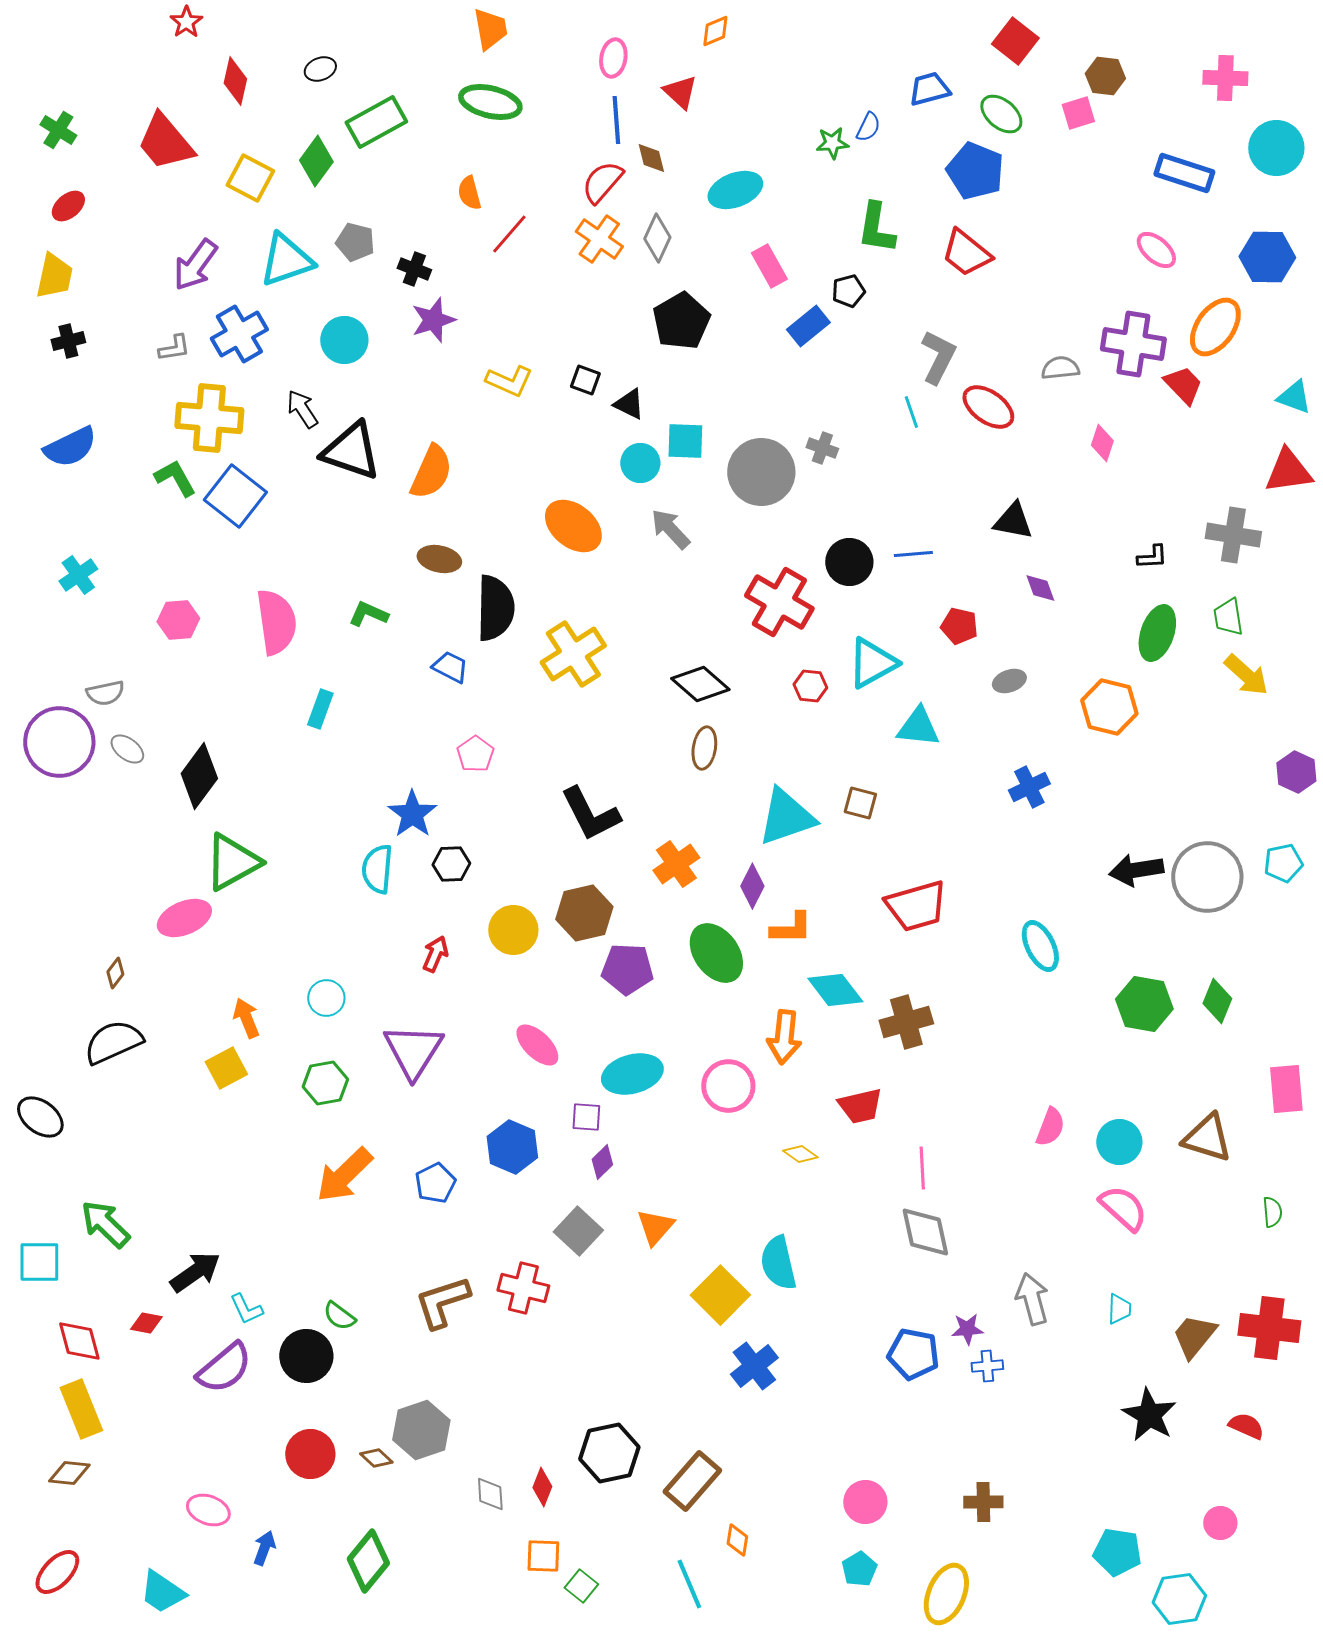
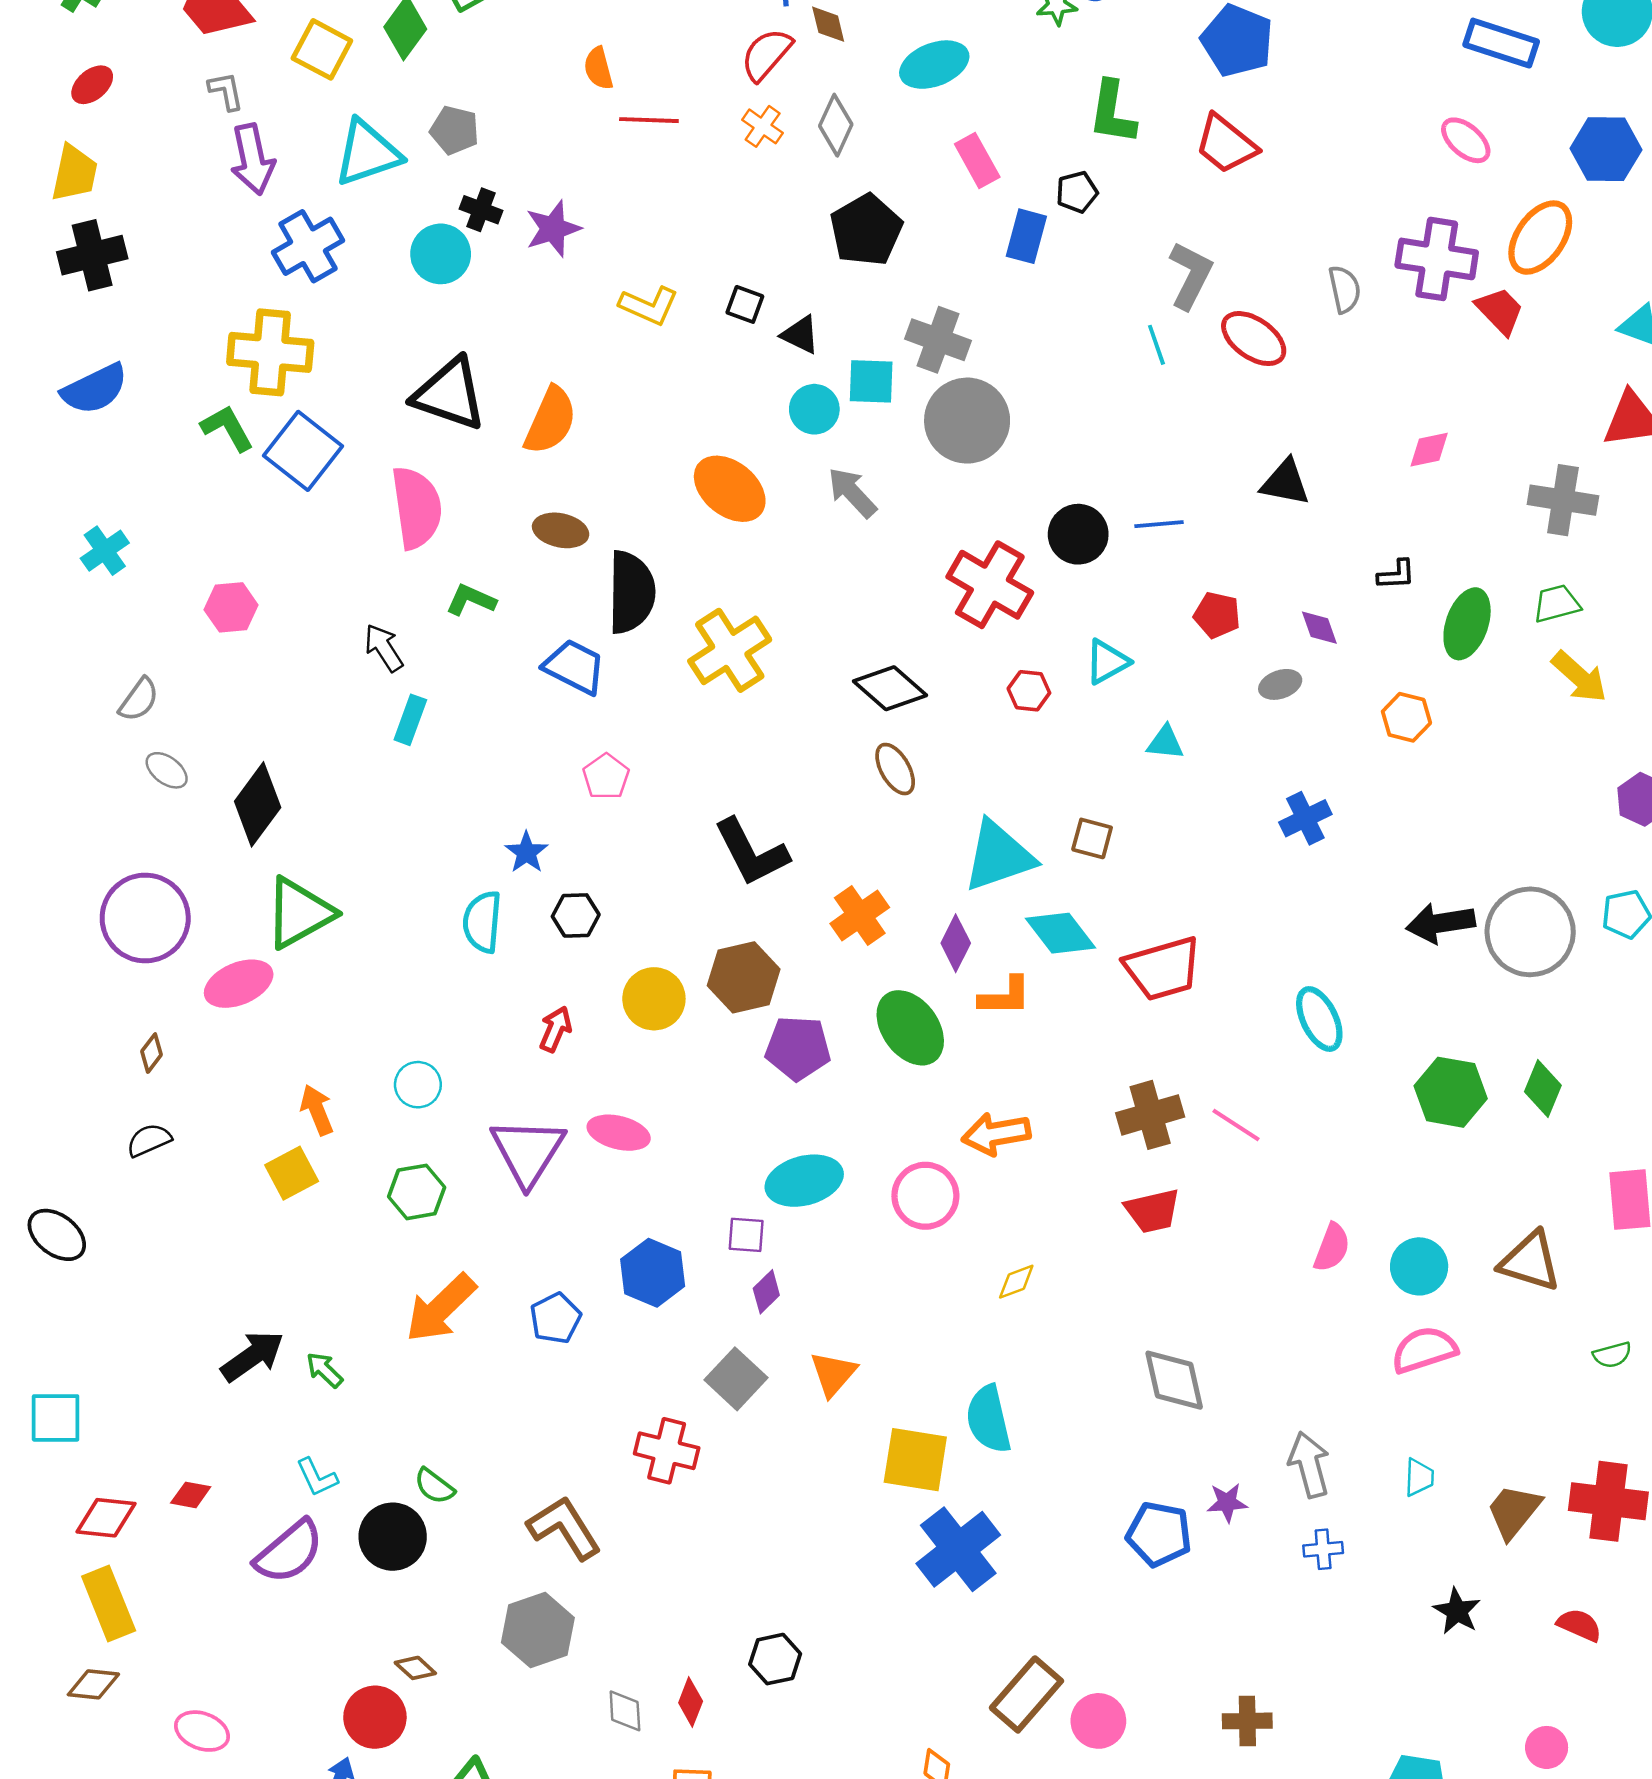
red line: (509, 234) -> (649, 120), turned 51
orange cross: (599, 239) -> (763, 126), size x0.7
purple arrow: (195, 265) -> (252, 159), turned -48
black cross: (414, 269) -> (481, 210), moved
blue rectangle: (808, 326) -> (1026, 236), turned -36
black cross: (68, 341) -> (92, 255), size x1.6
gray L-shape: (174, 348) -> (226, 91), moved, turned -92
gray semicircle: (1060, 368) -> (1345, 289), turned 84
black arrow: (302, 409) -> (384, 648), moved
pink diamond: (1102, 443) -> (1429, 450), moved, turned 60
gray cross: (822, 448) -> (938, 340), moved, size x1.6
black L-shape: (1152, 557) -> (1396, 575), moved
purple diamond: (1040, 588) -> (1319, 628), moved
green trapezoid: (1228, 617) -> (1557, 604), turned 84
pink semicircle: (276, 622) -> (417, 508), moved
cyan triangle: (872, 663) -> (1107, 662), size x0.7
blue trapezoid: (450, 667) -> (574, 667), size x1.4
gray semicircle: (105, 693) -> (139, 700), turned -42
orange hexagon: (1109, 707) -> (1406, 717), size x0.7
cyan triangle: (918, 727) -> (1165, 743), size x0.7
purple circle: (59, 742) -> (145, 918), moved
brown ellipse: (704, 748) -> (895, 769), turned -39
blue star: (412, 814) -> (526, 852), size x0.7
cyan diamond: (835, 990) -> (1060, 933), moved
orange arrow: (784, 1037) -> (996, 1134), turned 74
black semicircle: (113, 1042) -> (149, 1140), size x0.6
pink ellipse: (537, 1045) -> (619, 1133), moved, turned -30
red trapezoid: (860, 1106) -> (1153, 1211), moved
yellow diamond: (800, 1154) -> (1016, 1282), turned -56
pink line: (922, 1168) -> (1236, 1125), moved, turned -54
pink semicircle: (1123, 1208) -> (1424, 1350), turned -60
green semicircle: (1272, 1212) -> (1612, 1355), turned 80
green arrow: (105, 1224) -> (324, 1370), moved, size x0.6
black arrow: (195, 1272) -> (252, 1356), moved
yellow square: (720, 1295) -> (915, 1460), turned -36
brown L-shape: (442, 1302) -> (564, 1528), moved, turned 76
red diamond: (79, 1341) -> (106, 1518), turned -69
blue cross: (754, 1366) -> (958, 1549), size x1.4
blue cross: (987, 1366) -> (1323, 1549), moved
black star: (1149, 1415) -> (1457, 1611), size x0.7
black hexagon: (609, 1453) -> (775, 1659), size x0.7
red circle: (310, 1454) -> (375, 1717), moved
brown diamond: (376, 1458) -> (415, 1668), moved
brown rectangle: (692, 1481) -> (1026, 1694), moved
pink ellipse: (208, 1510) -> (202, 1731), moved

